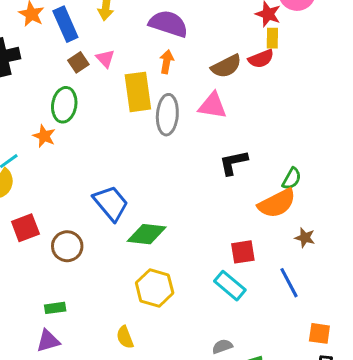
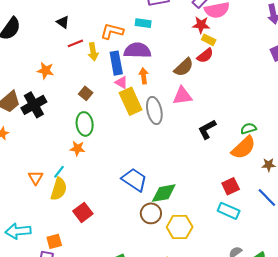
blue rectangle: (65, 24) -> (116, 63), moved, turned 30
yellow rectangle: (272, 38) -> (209, 40), turned -48
pink triangle: (105, 58) -> (121, 82), moved
green semicircle: (292, 179) -> (249, 129), turned -119
brown circle: (67, 246) -> (151, 213), moved

